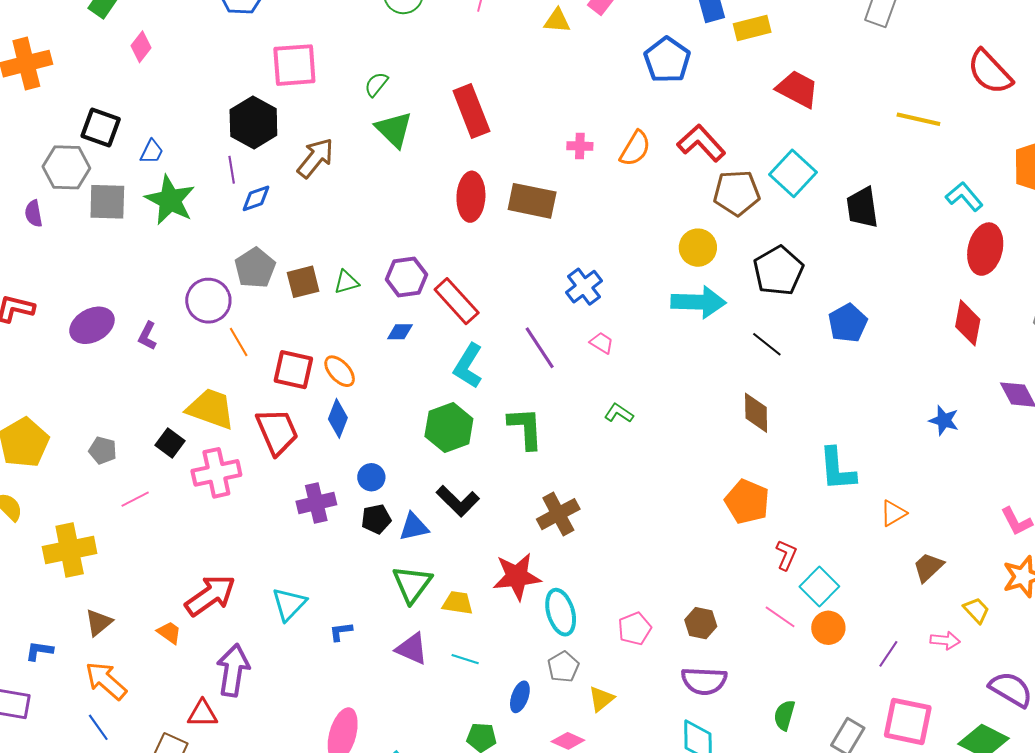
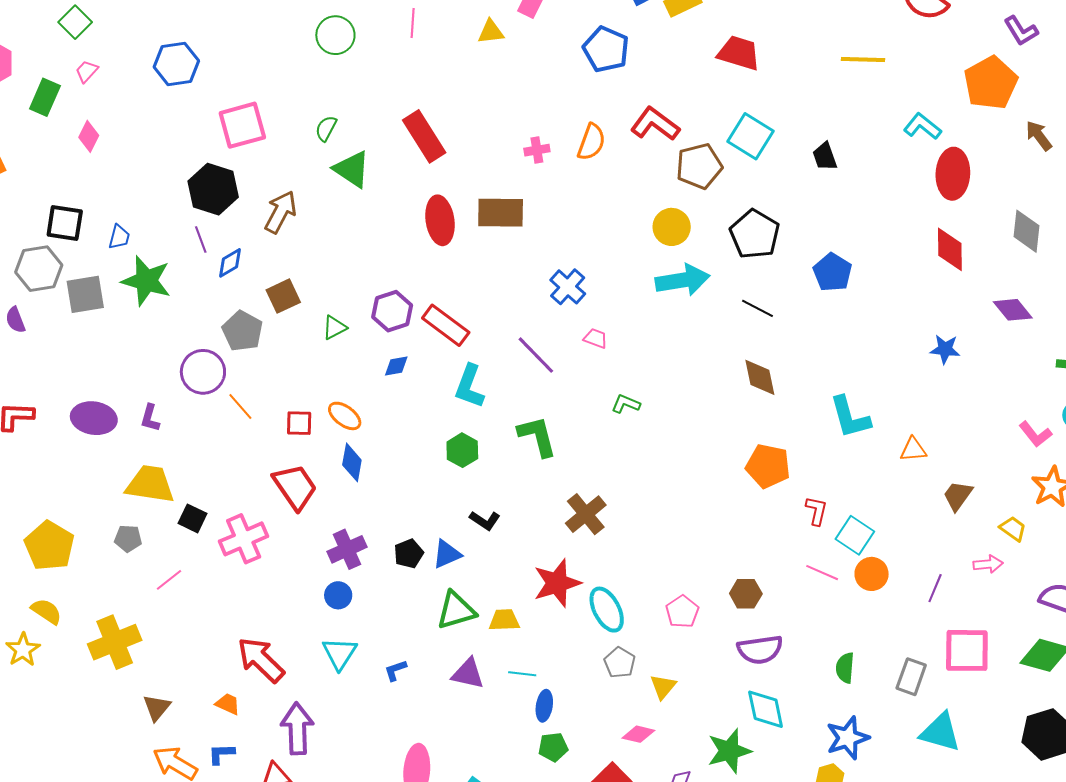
black trapezoid: (862, 207) -> (825, 156), size x0.7
brown square: (303, 282) -> (283, 296), moved
purple ellipse: (92, 325) -> (94, 418), turned 48
red square: (293, 370) -> (299, 423), size x0.7
yellow trapezoid: (211, 409) -> (150, 484), moved
green hexagon: (449, 427) -> (462, 450), size x0.7
blue circle: (371, 477) -> (338, 595), moved
black L-shape: (458, 501) -> (485, 520), size x0.7
orange triangle: (893, 513) -> (913, 450), turned 36
green triangle: (412, 584) -> (456, 610), turned 48
red arrow: (210, 595) -> (261, 660), turned -90
blue L-shape: (39, 651) -> (221, 754), moved
blue ellipse: (520, 697) -> (544, 706), moved

